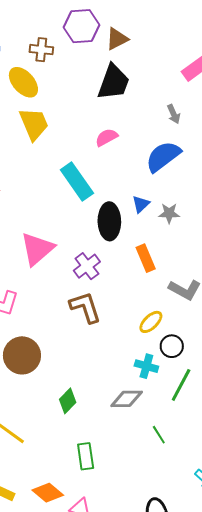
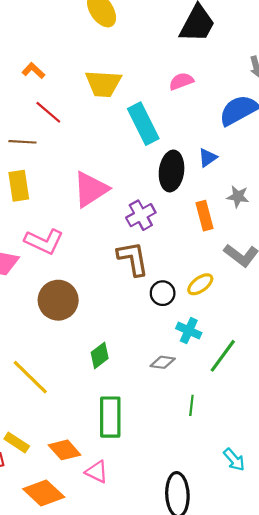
yellow trapezoid: (34, 124) -> (103, 84), moved, turned 108
gray star: (169, 213) -> (238, 197), moved
black circle: (172, 346) -> (163, 293), moved
gray diamond: (127, 399) -> (163, 362), size x0.7
green line: (159, 435) -> (191, 405), turned 30
green rectangle: (86, 456) -> (110, 417), size x1.4

